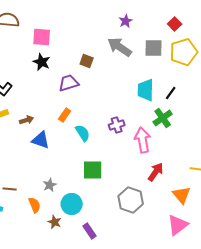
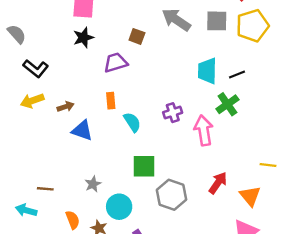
black star: (42, 62) -> (83, 38), turned 30
black line: (171, 93) -> (237, 74), turned 32
orange rectangle: (65, 115) -> (111, 101), turned -40
red arrow: (156, 172) -> (218, 183), moved
gray hexagon: (131, 200) -> (171, 195), moved
orange semicircle: (35, 205) -> (73, 220), moved

